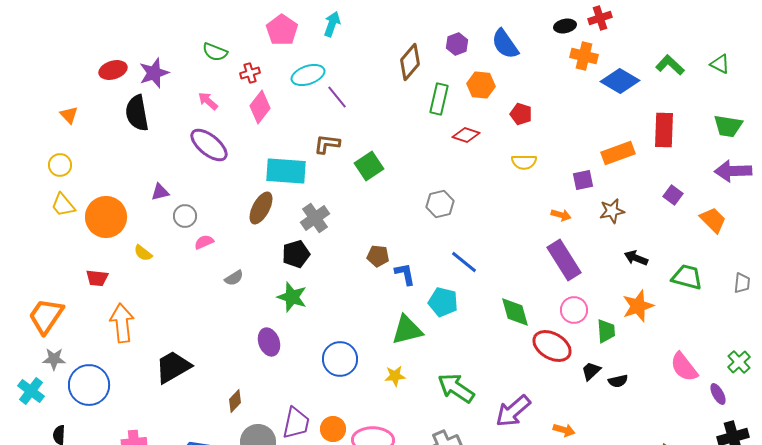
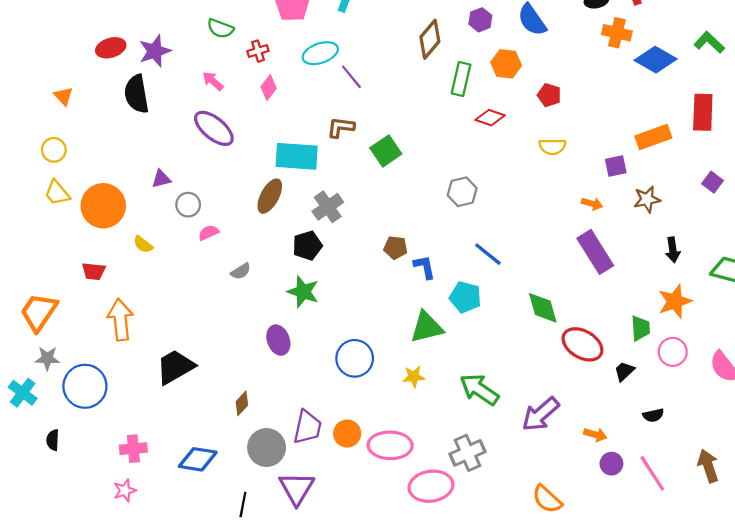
pink diamond: (260, 107) -> (269, 88), size x0.7
black arrow: (636, 258) -> (673, 250), turned -120
pink circle: (574, 310) -> (673, 352), moved
black semicircle: (618, 381) -> (653, 415), moved

